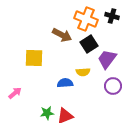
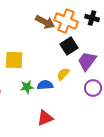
brown arrow: (62, 35) -> (45, 22), moved
yellow semicircle: (83, 72) -> (63, 74), turned 136
green star: (47, 113) -> (27, 87), moved

